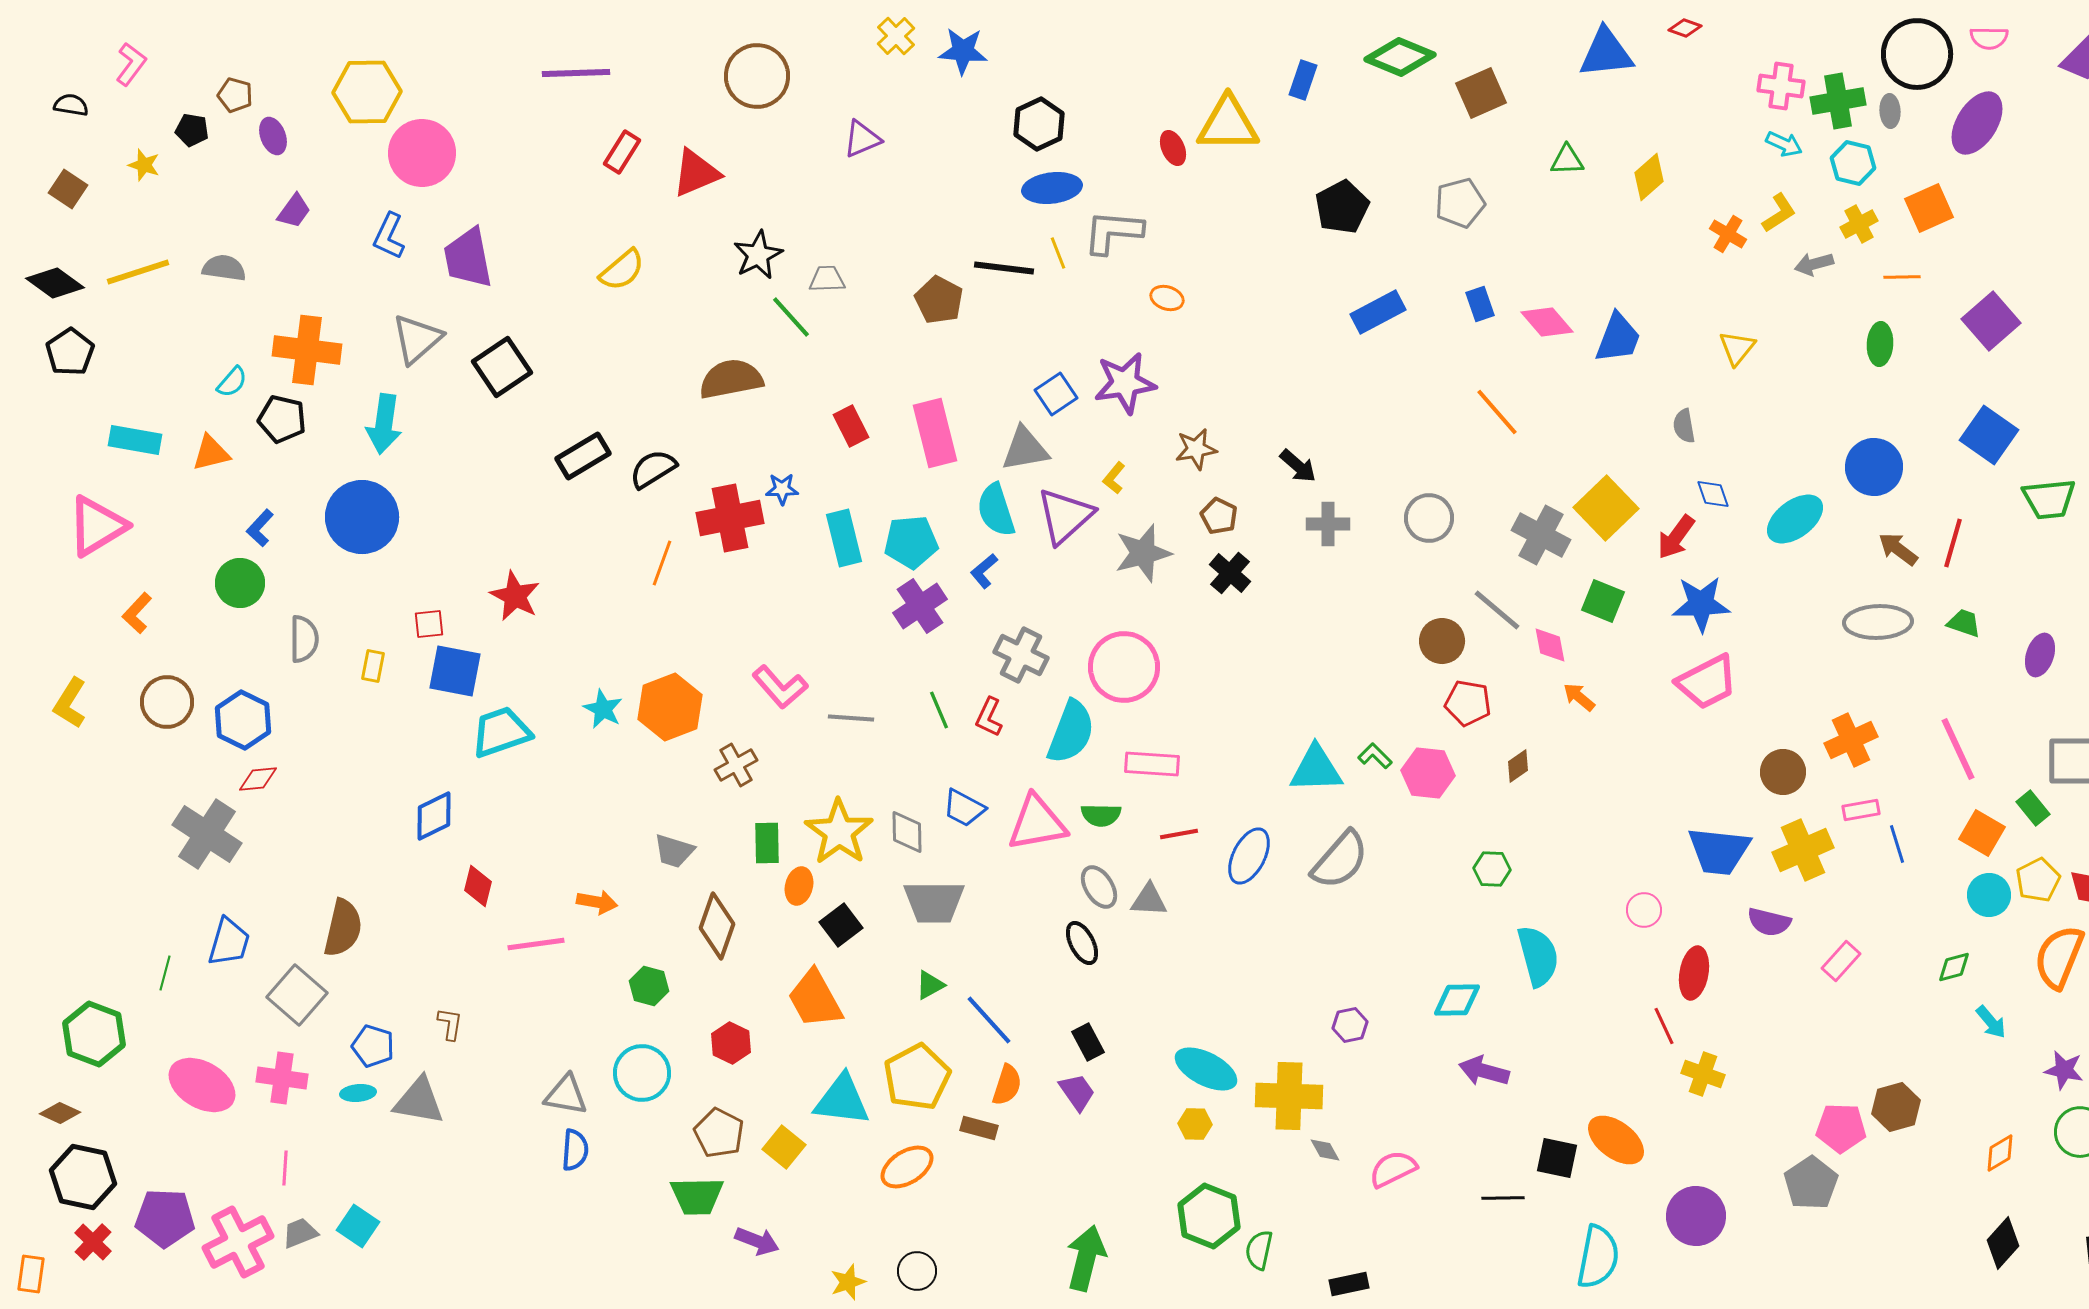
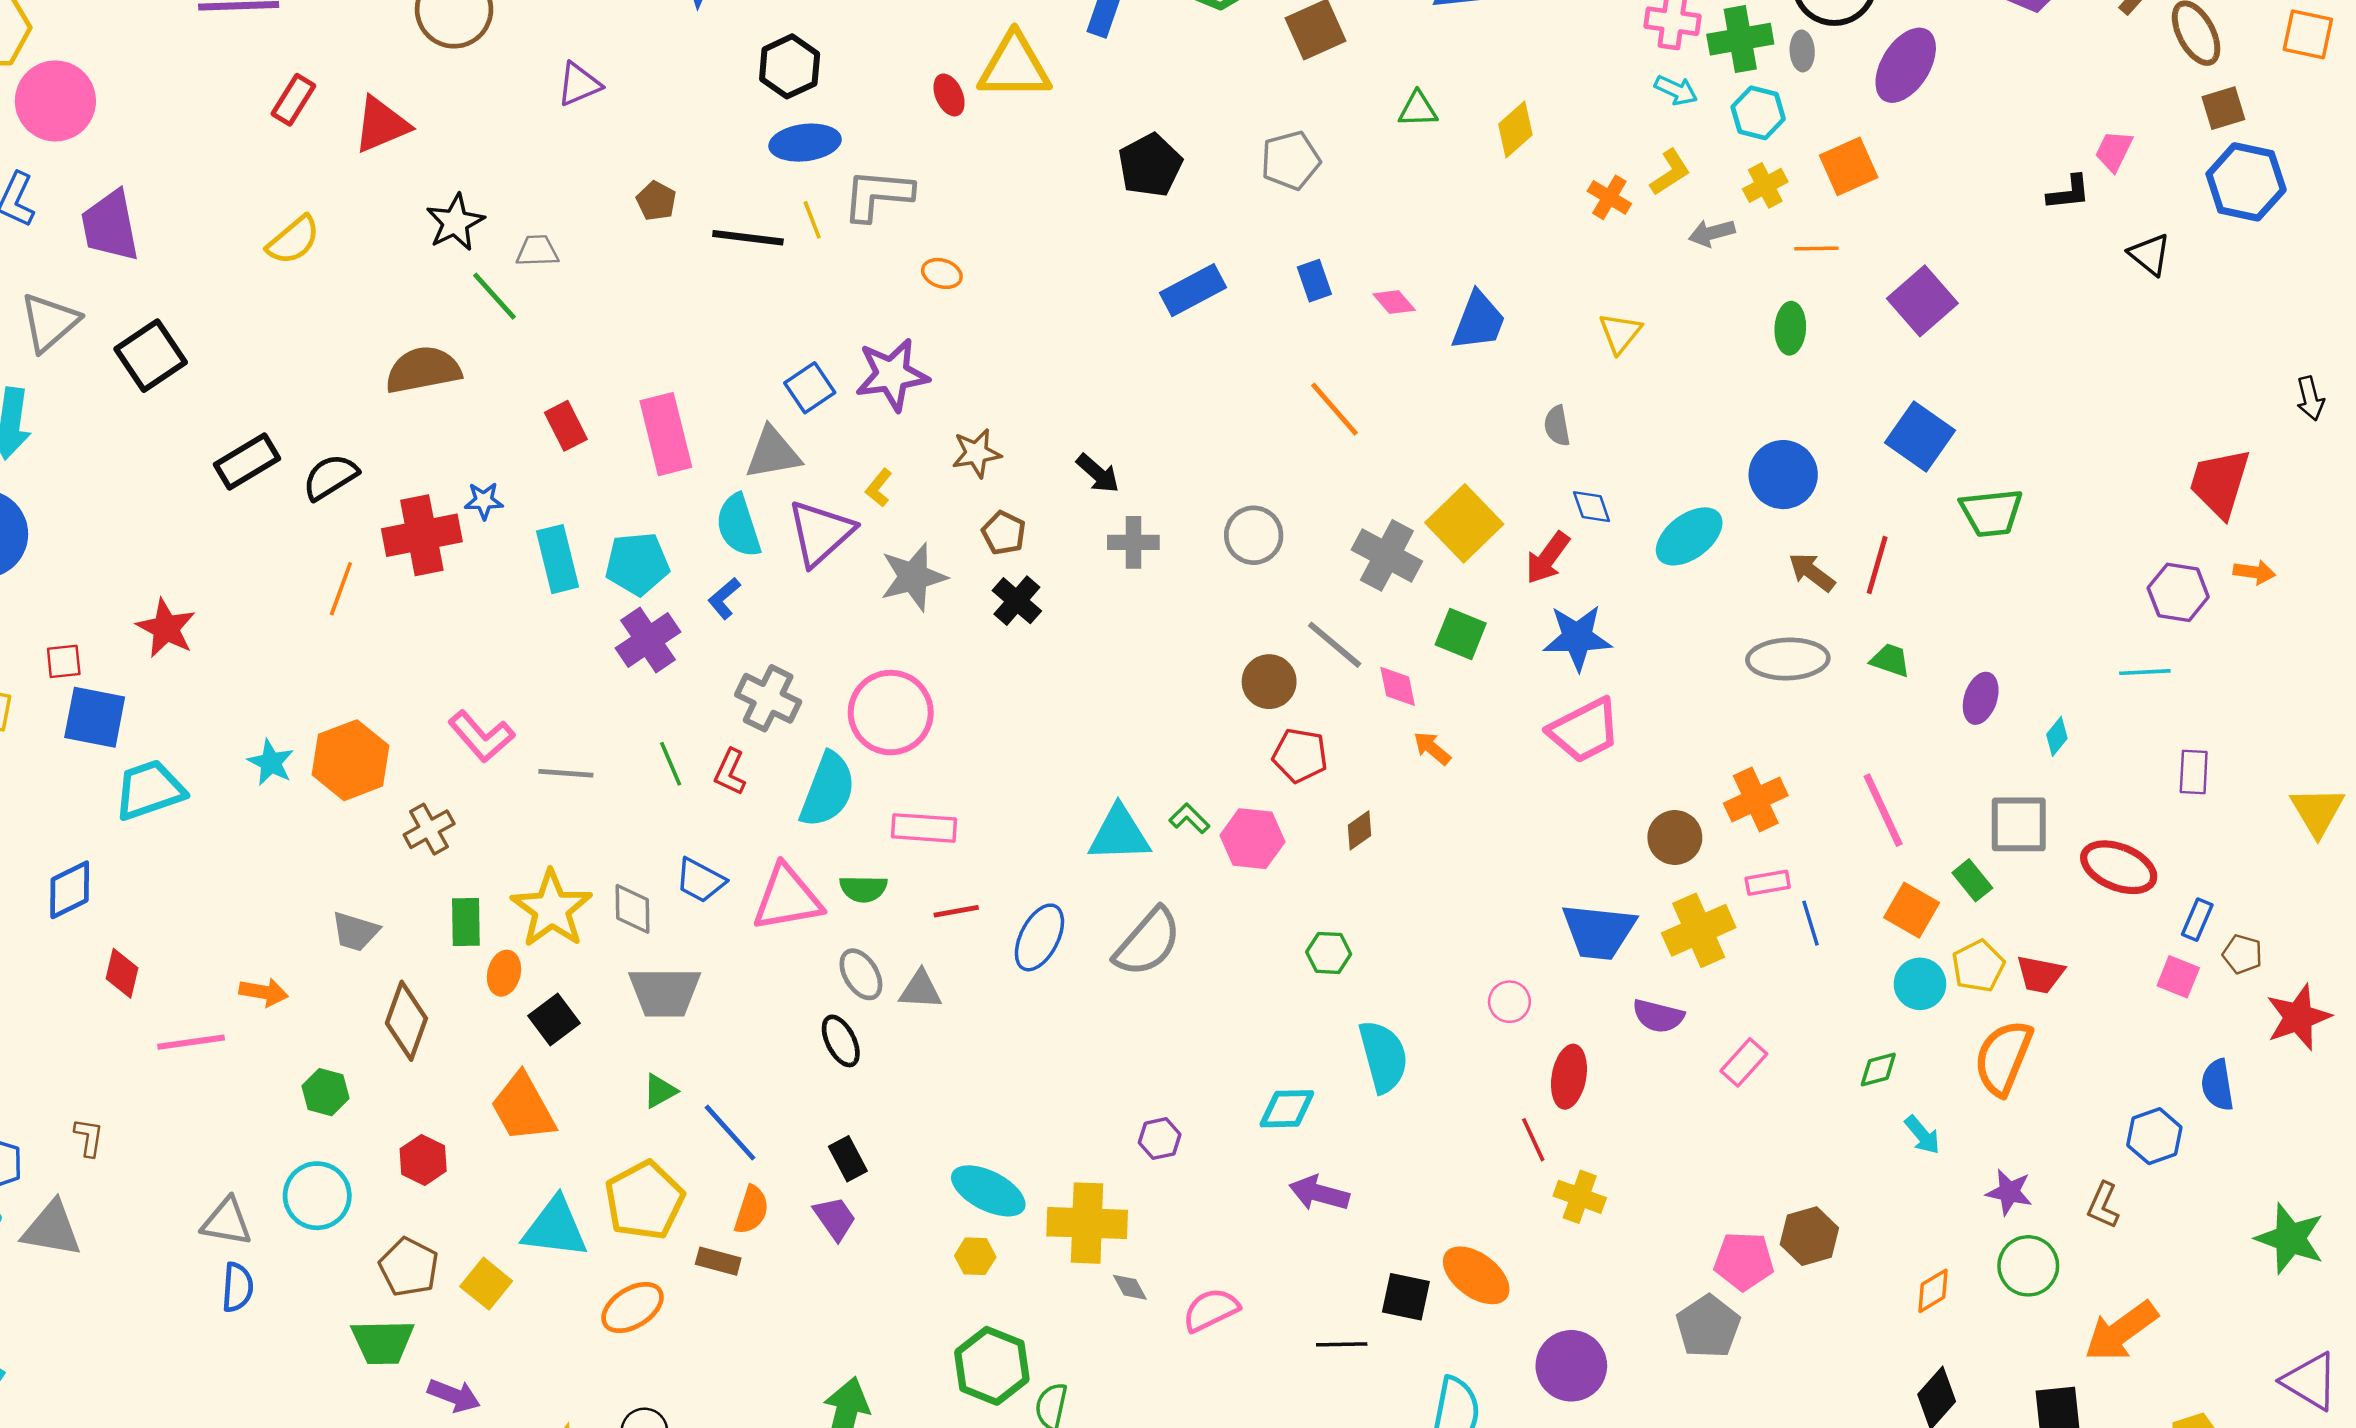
brown pentagon: (939, 300) -> (656, 201), moved, size x0.7
pink diamond: (1547, 322) -> (1394, 302), size x0.7

